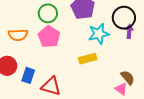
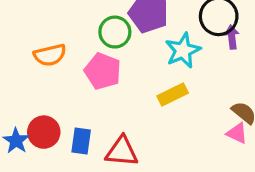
green circle: (48, 13) -> (115, 32), moved
orange semicircle: (18, 35) -> (50, 55), moved

